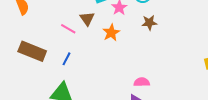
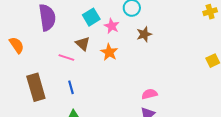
brown rectangle: (32, 51) -> (36, 87), turned 64
blue line: (66, 59) -> (71, 87), turned -32

